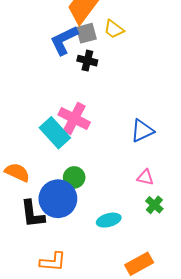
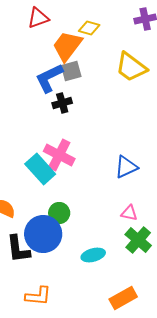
yellow trapezoid: (114, 29) -> (131, 67), moved, size x1.6
black cross: (87, 61) -> (62, 103), moved, turned -30
green cross: (154, 205) -> (138, 240), size x1.5

